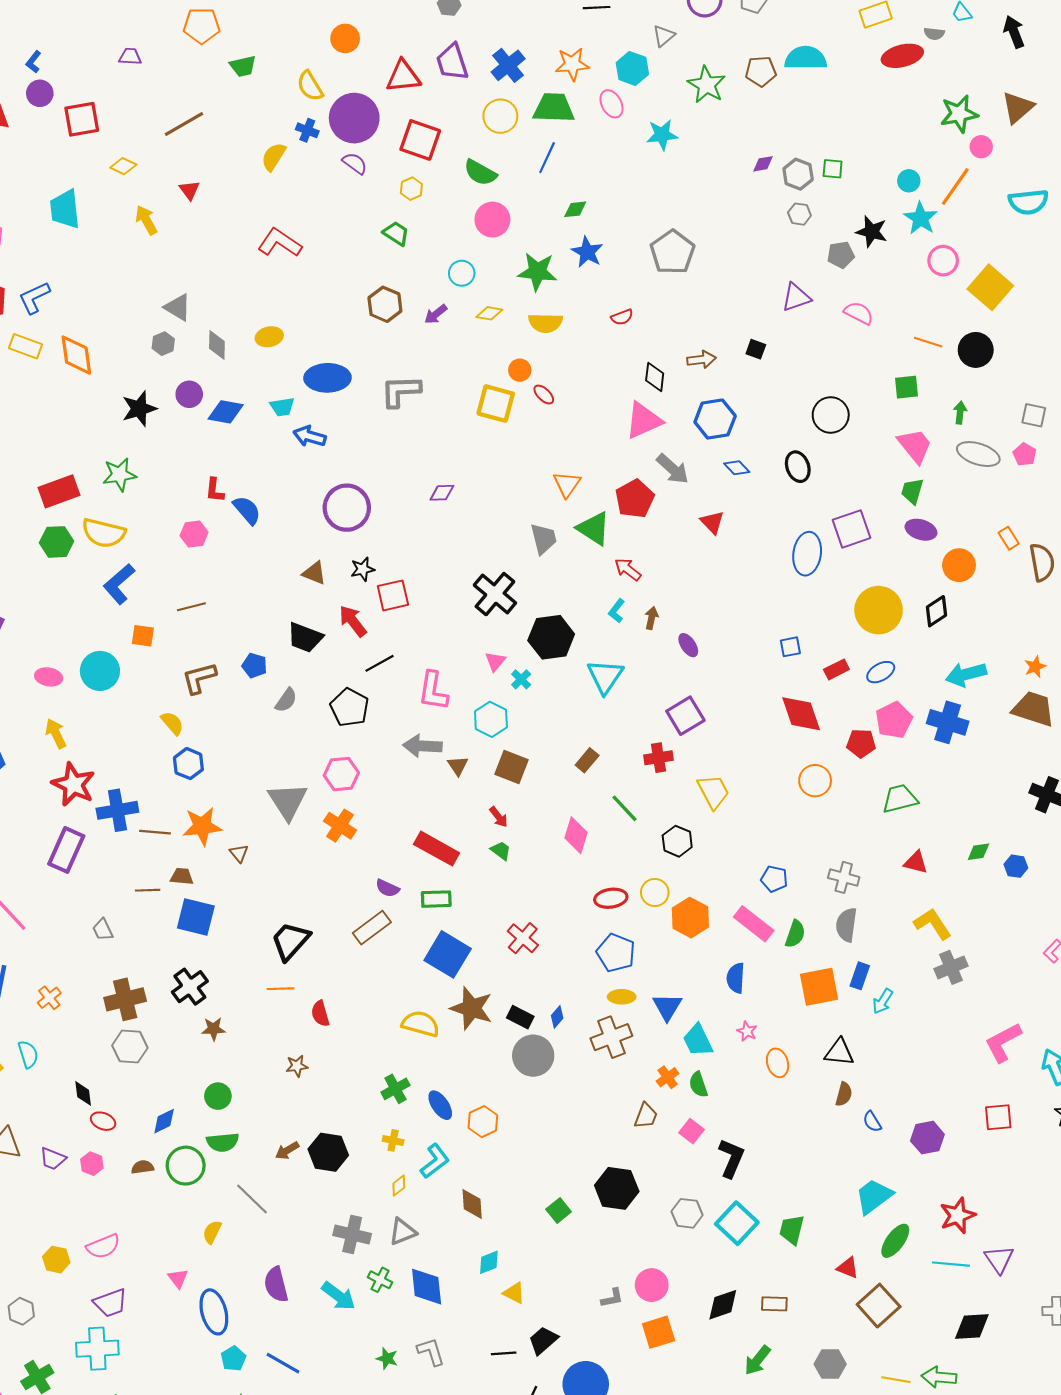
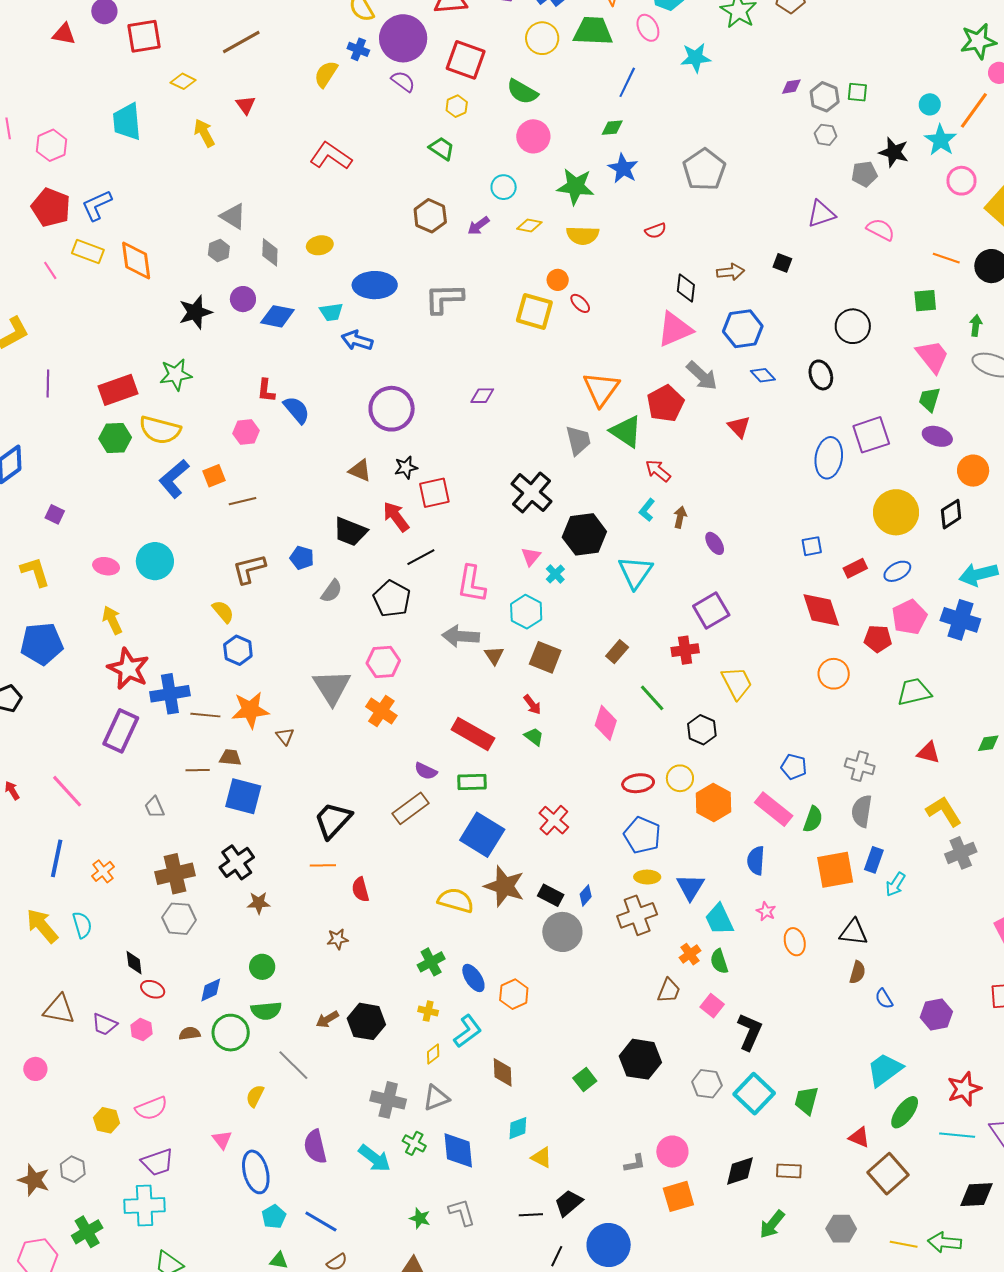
blue line: (547, 158) -> (627, 82), moved
orange triangle: (567, 484) -> (601, 389), size x1.4
orange square: (143, 636) -> (214, 476), moved, turned -30

